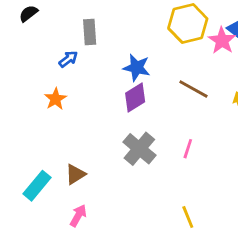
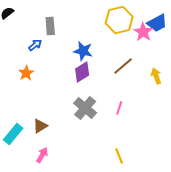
brown line: (193, 89) -> (123, 66), turned -70

